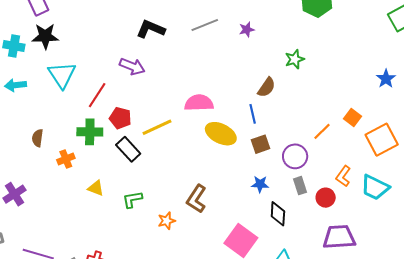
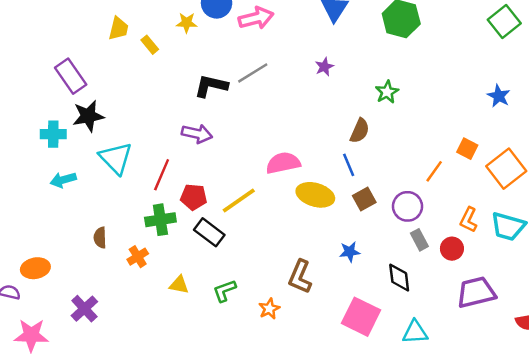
gray line: (205, 25) -> (253, 73), moved
blue star: (260, 184) -> (350, 252), moved

